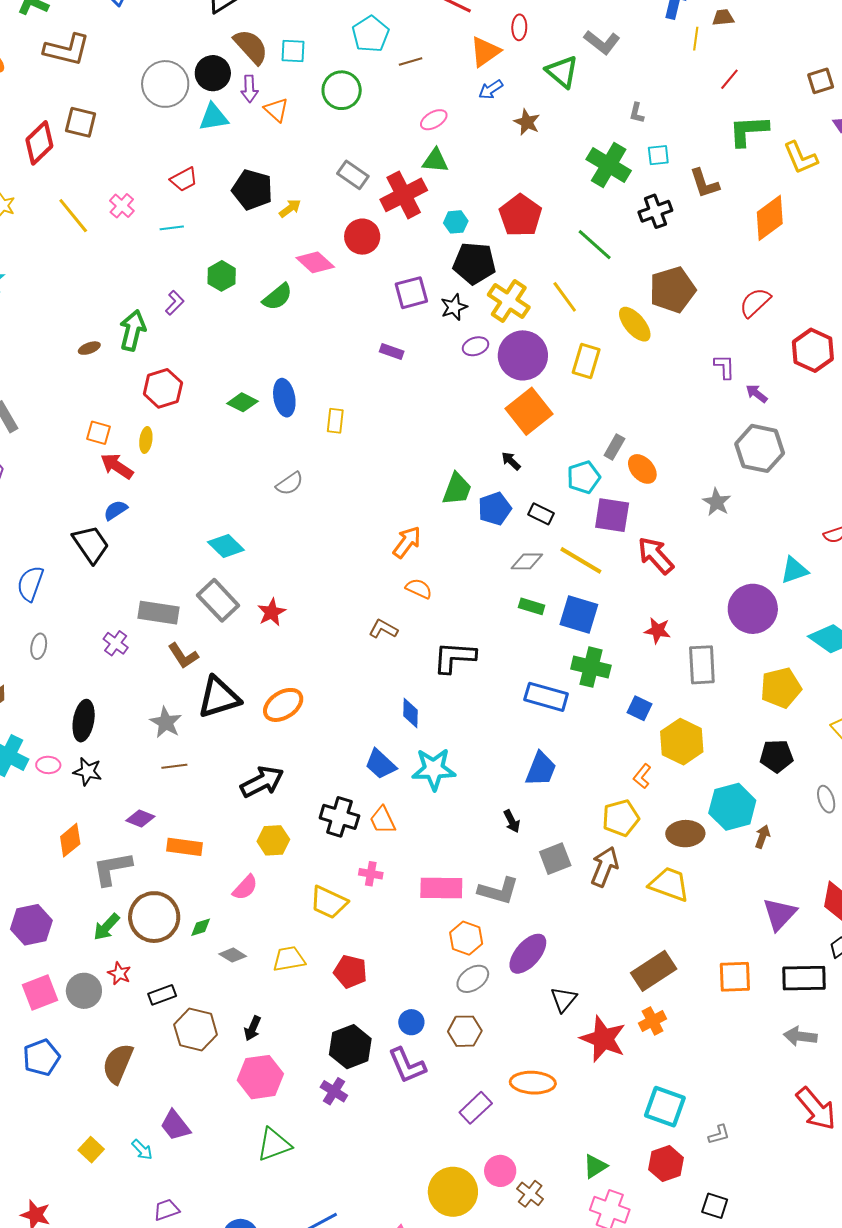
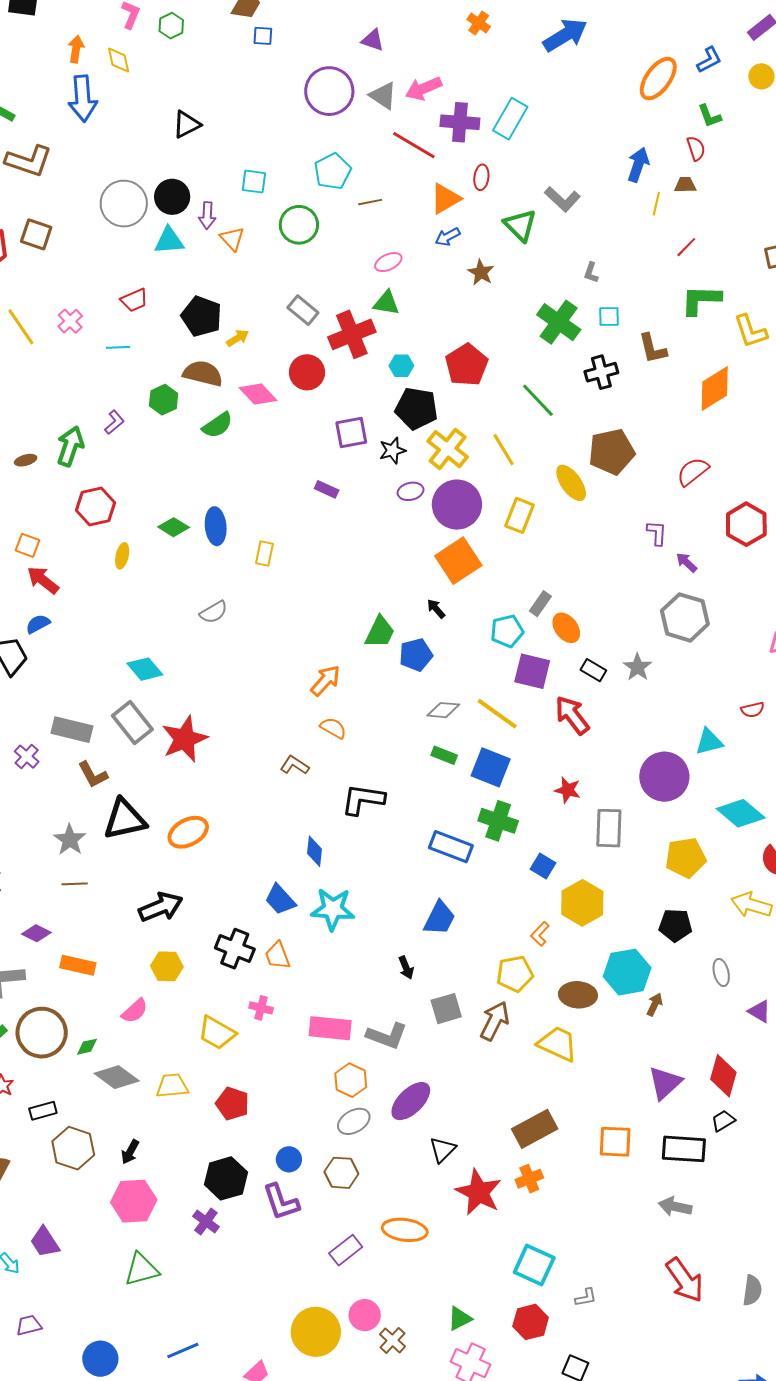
brown semicircle: (251, 47) -> (203, 373), moved, turned -39
yellow ellipse: (146, 440) -> (122, 556), moved
black rectangle: (541, 514) -> (593, 670), moved
red star: (272, 612) -> (185, 739), size x1.6
gray diamond: (233, 955) -> (117, 1077), size x1.6

